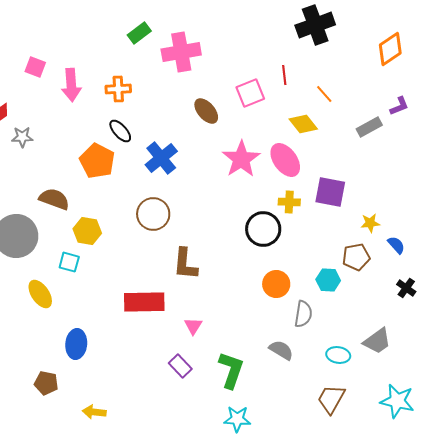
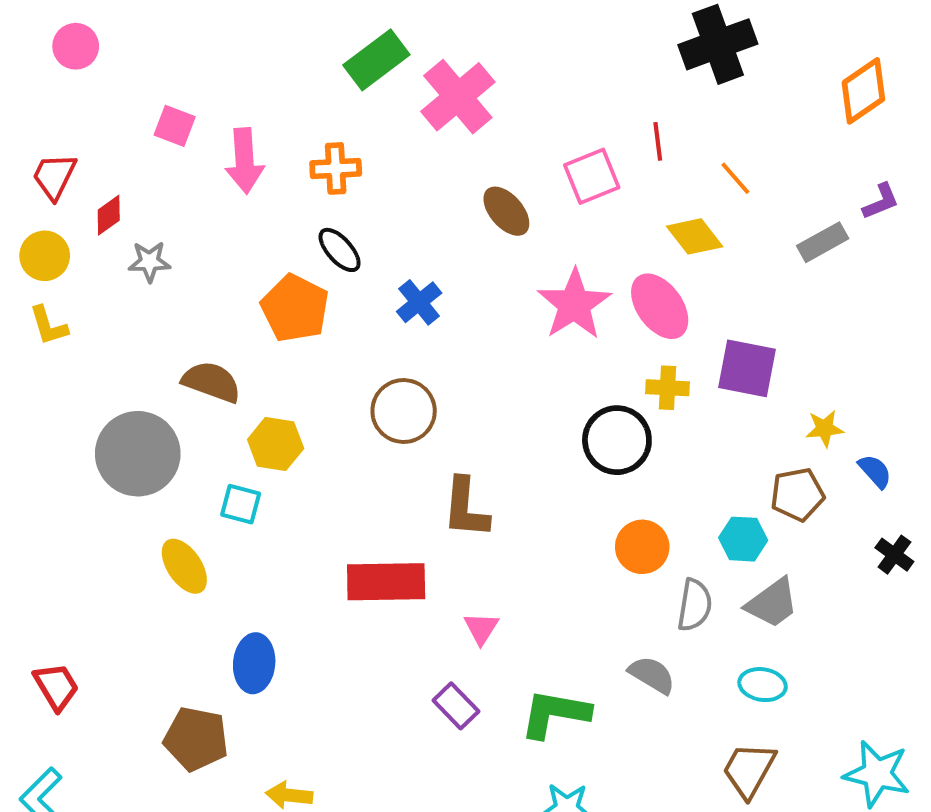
green rectangle: (139, 33) -> (376, 60), size x1.4
pink cross: (181, 52) -> (458, 97), turned -30
blue cross: (161, 158) -> (419, 302), size x0.7
gray trapezoid: (377, 341) -> (772, 603), moved
green L-shape: (231, 370) -> (555, 714), turned -99
brown pentagon: (46, 383) -> (196, 739), size x1.4

